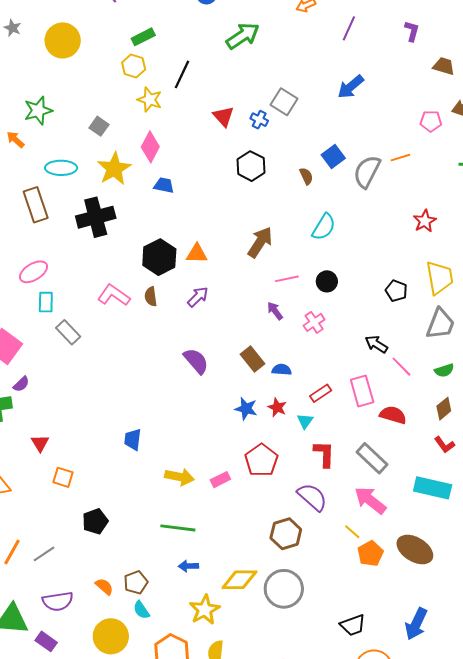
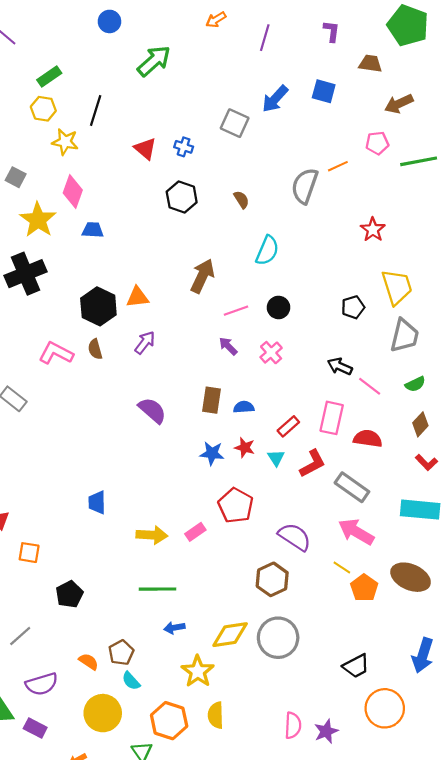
gray square: (284, 102) -> (235, 123), moved
pink pentagon: (431, 121) -> (377, 143), moved
blue square: (333, 156) -> (324, 91), moved, turned -30
black pentagon: (396, 291) -> (353, 307), turned -30
brown rectangle: (253, 359) -> (211, 400), turned 55
pink rectangle: (362, 391) -> (332, 418), turned 36
red L-shape: (324, 454) -> (312, 464), moved, turned 68

